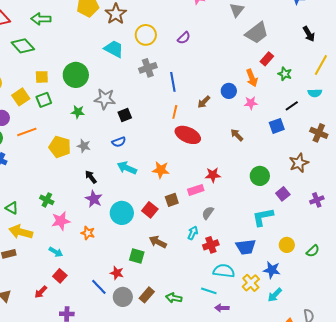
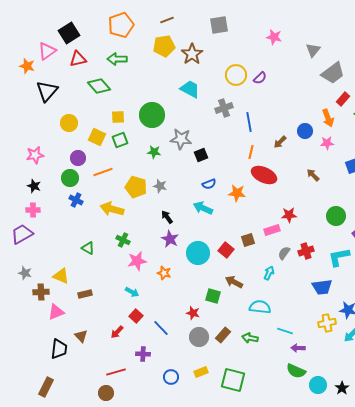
yellow circle: (146, 35) -> (236, 75), moved
yellow square: (21, 97) -> (97, 137), turned -30
blue semicircle: (119, 142) -> (209, 184), moved
orange star: (161, 170) -> (237, 193), moved
yellow arrow: (21, 232) -> (112, 209), moved
red cross: (211, 245) -> (306, 251), moved
cyan semicircle: (224, 271) -> (260, 307), moved
yellow cross: (251, 283) -> (327, 323), turned 30
blue line: (99, 287) -> (161, 328), moved

